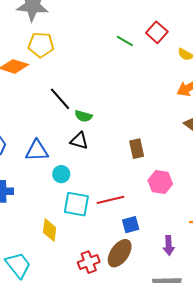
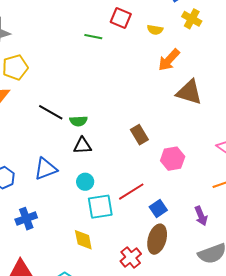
cyan circle: (61, 174) -> (85, 182), moved

